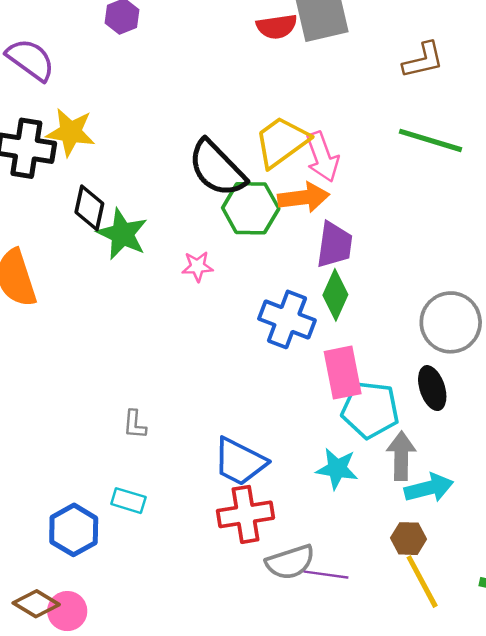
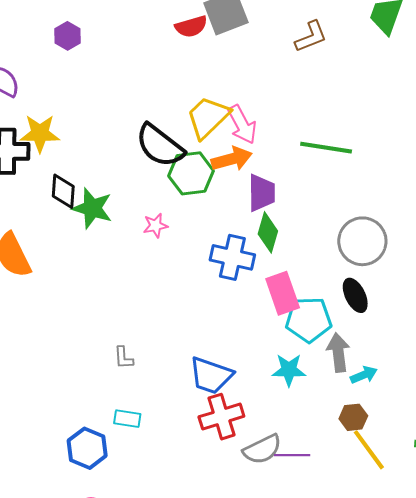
green line: (430, 140) -> (326, 148), moved
cyan arrow: (429, 488) -> (364, 375), size x0.7

